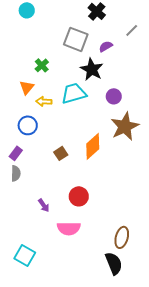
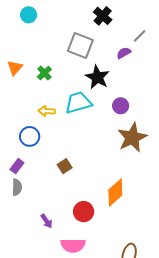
purple semicircle: (106, 46) -> (124, 53), moved
orange triangle: (27, 87) -> (15, 68), moved
orange diamond: (93, 146) -> (115, 193), moved

